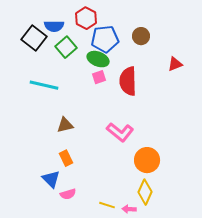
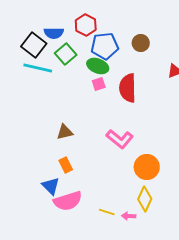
cyan line: (44, 85) -> (38, 68), moved
pink semicircle: (68, 194) -> (68, 201), size x1.8

